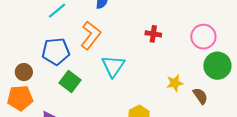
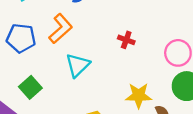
green square: (70, 81) -> (30, 87), moved
yellow star: (175, 83) -> (139, 95), size x1.4

